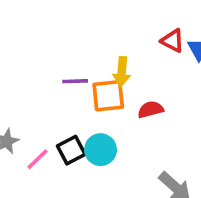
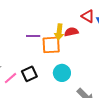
red semicircle: (151, 109) -> (71, 32), moved
cyan circle: (101, 150) -> (62, 73), moved

